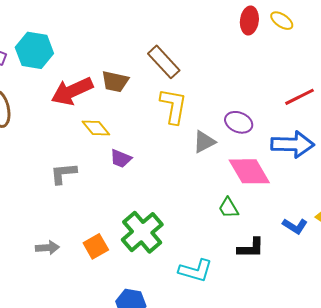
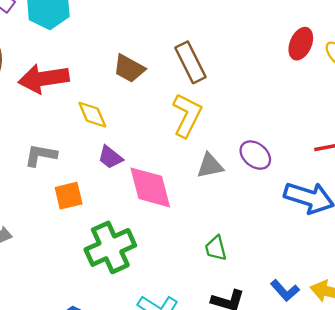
red arrow: (72, 91) -> (44, 79), moved
pink diamond: (249, 171) -> (150, 187), moved
orange square: (96, 246) -> (69, 196), moved

